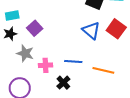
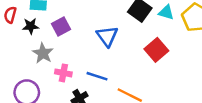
blue triangle: (91, 30) -> (107, 36), moved

